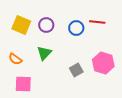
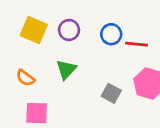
red line: (97, 22) -> (137, 44), moved
gray square: (76, 70) -> (111, 93), turned -32

